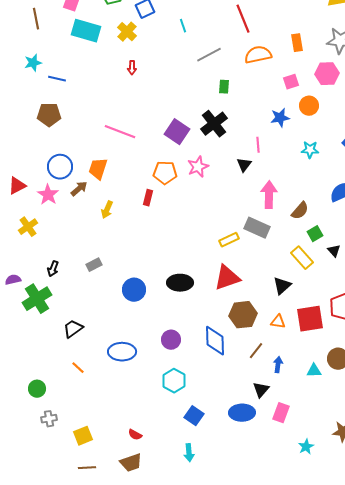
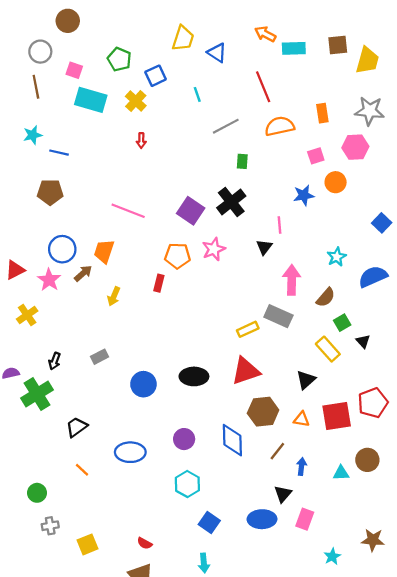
cyan star: (310, 150) -> (337, 257), moved, turned -30

